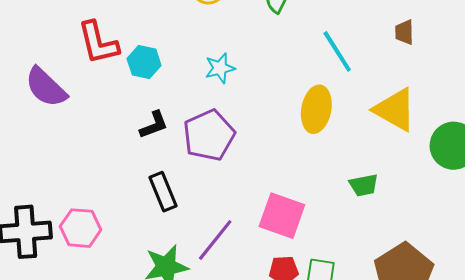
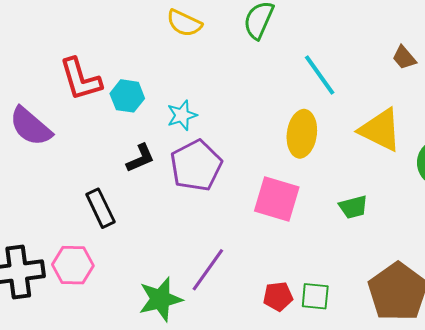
brown trapezoid: (404, 32) -> (404, 58), moved, turned -36
cyan star: (220, 68) -> (182, 115), moved
black rectangle: (163, 192) -> (100, 208), moved
pink square: (282, 216) -> (277, 199), moved

